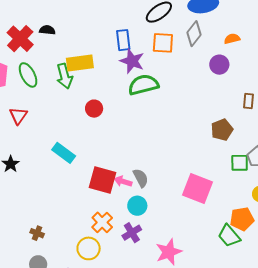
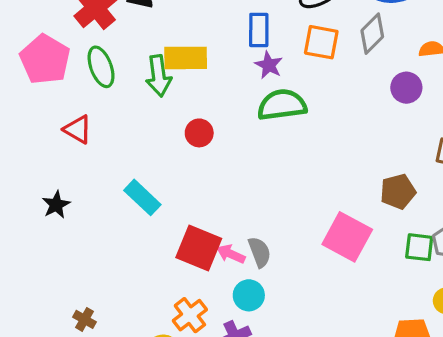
purple star: (132, 61) -> (269, 65), size x0.7
red triangle: (18, 116) -> (78, 129), turned -42
pink square: (198, 189) -> (347, 237), moved

